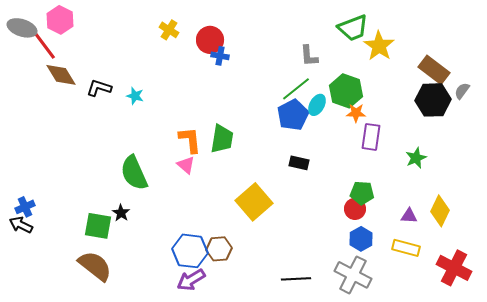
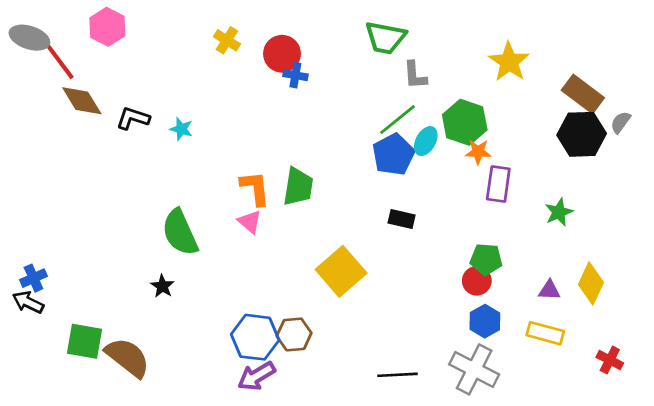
pink hexagon: (60, 20) -> (107, 27), moved
green trapezoid: (353, 28) -> (385, 38), moved, turned 32
green square: (98, 226) -> (85, 341), moved
red cross: (454, 268) -> (610, 360), size x0.6

